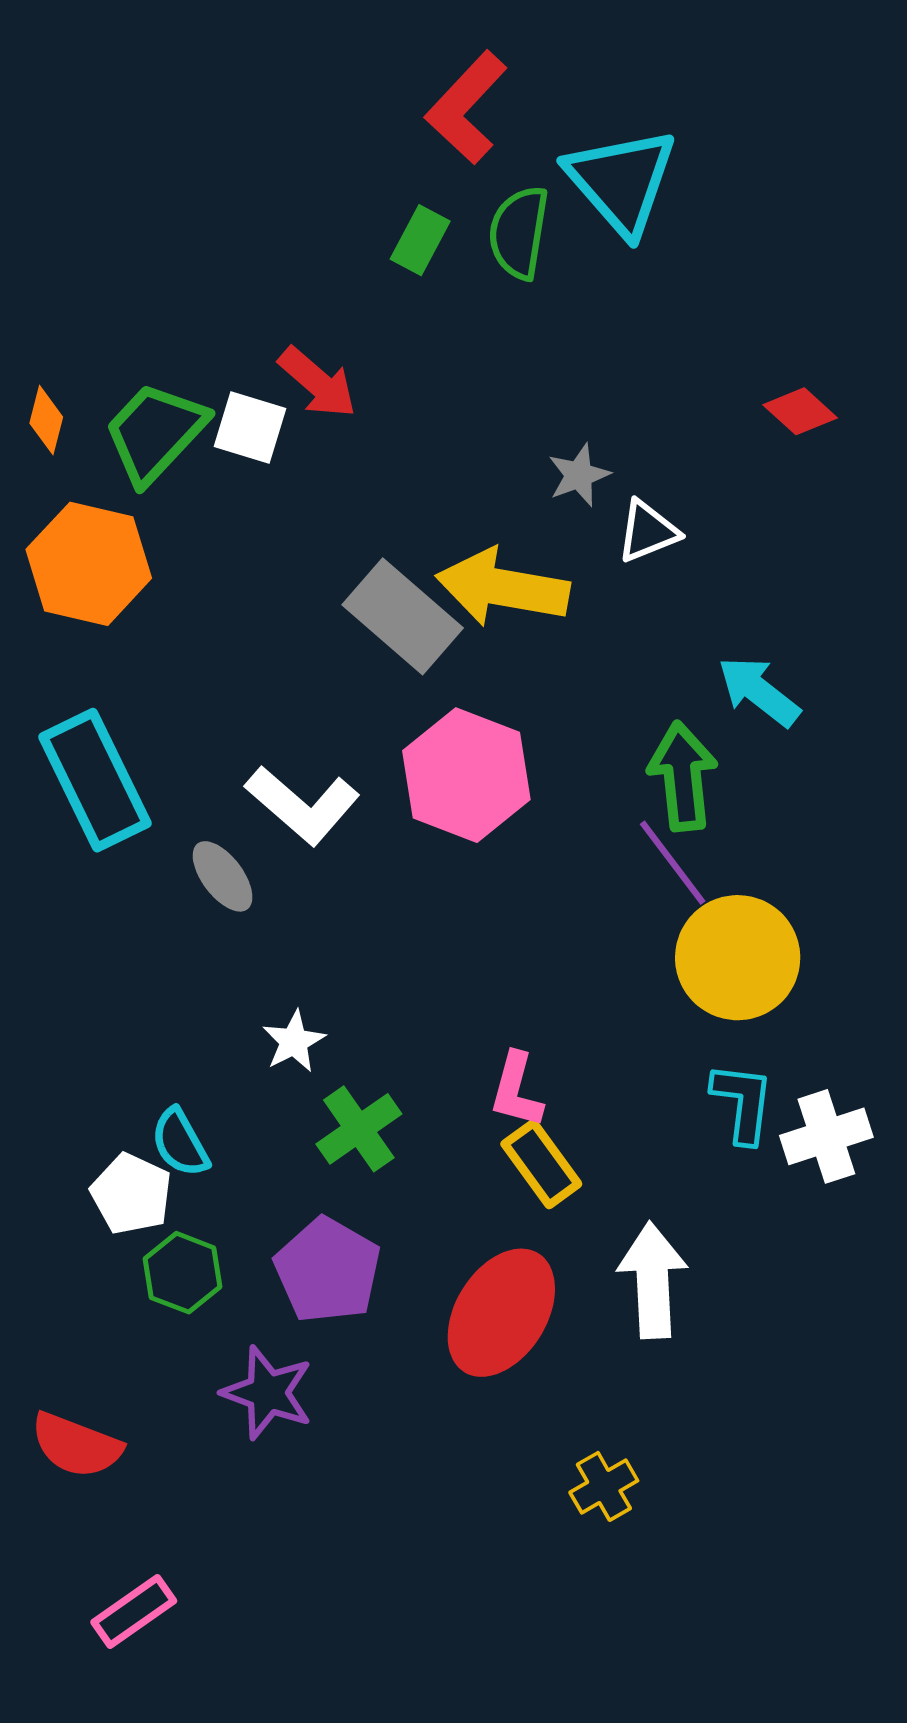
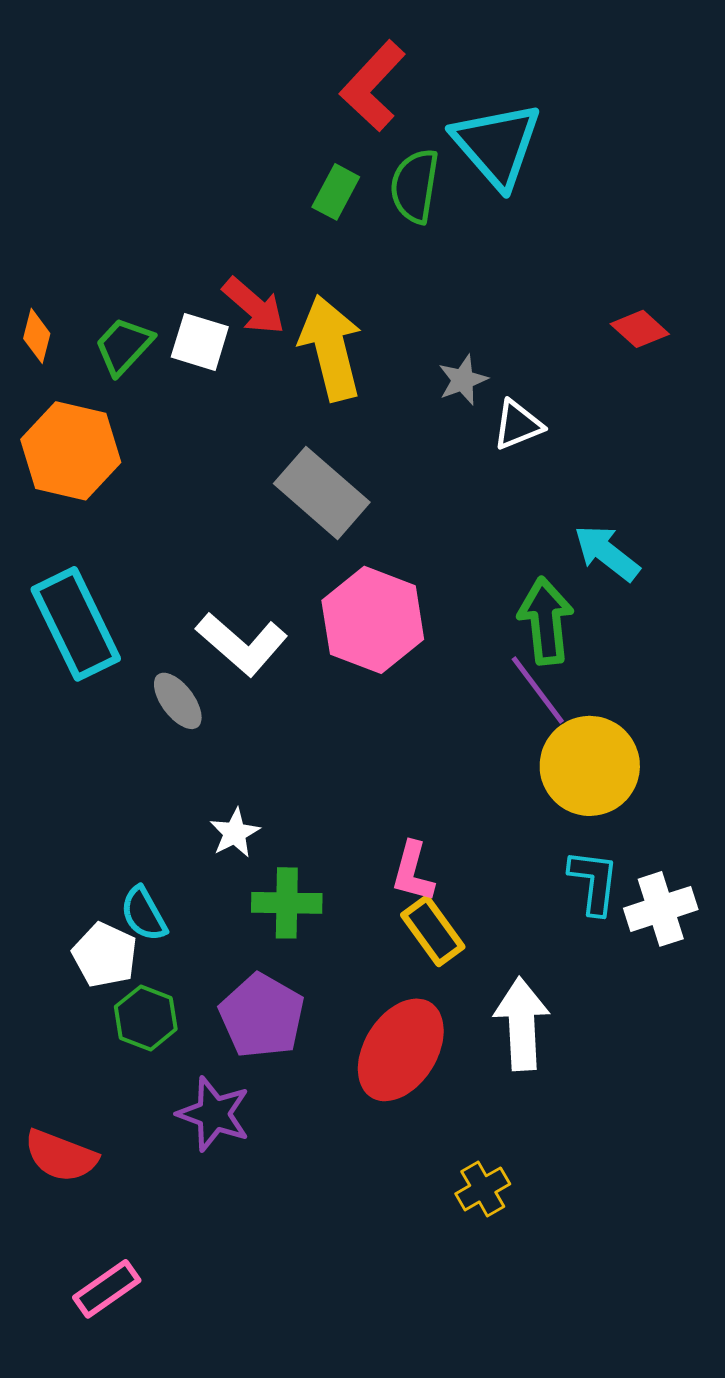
green trapezoid: (155, 433) -> (124, 346), size x0.7
yellow arrow: (503, 588) -> (331, 348), moved, turned 66
green cross: (359, 1129) -> (287, 903), turned 36

